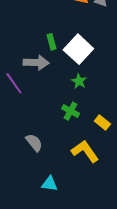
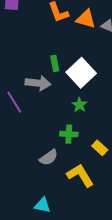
green cross: (71, 111) -> (69, 134), turned -30
gray semicircle: (34, 143) -> (49, 157), moved, turned 90

